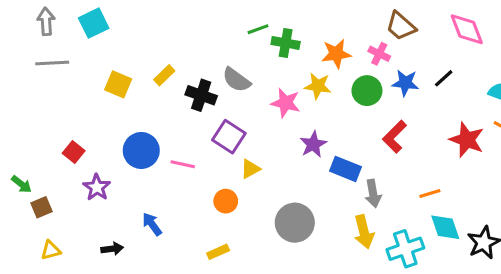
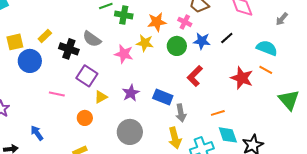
yellow square: (118, 84) -> (15, 42), turned -36
purple star: (313, 144) -> (131, 93), moved
blue circle: (141, 150) -> (30, 61), moved

